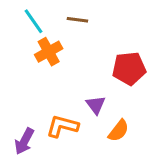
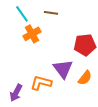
purple triangle: (96, 105) -> (63, 69), size x1.5
orange semicircle: (118, 131) -> (85, 78), moved

